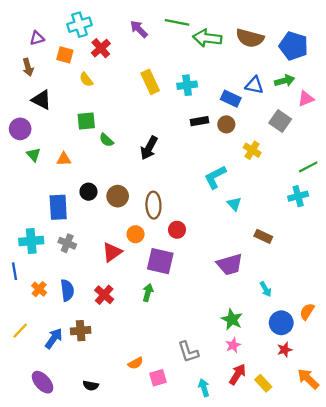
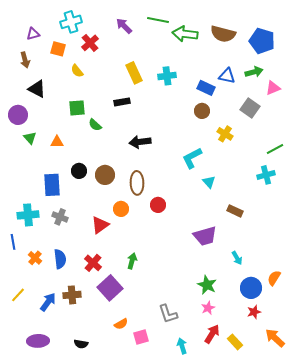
black rectangle: (199, 121) -> (122, 102), moved
black arrow: (149, 148) -> (140, 142), moved, turned 55
purple square: (160, 261) -> (110, 288), moved, turned 35
purple ellipse: (43, 382) -> (38, 341), turned -50

